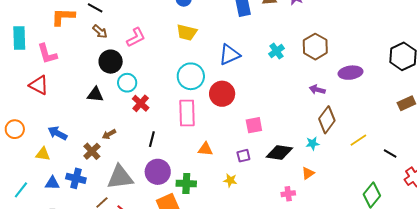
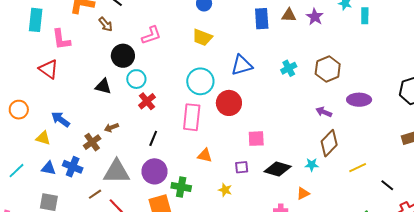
brown arrow: (100, 32) -> (106, 24), moved

